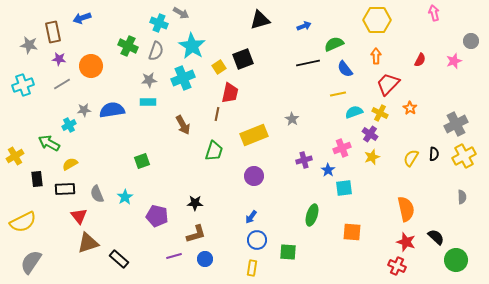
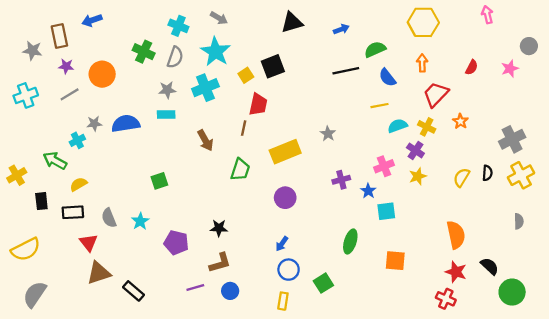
gray arrow: (181, 13) -> (219, 18), moved
green square: (288, 252) -> (323, 283), turned -36

